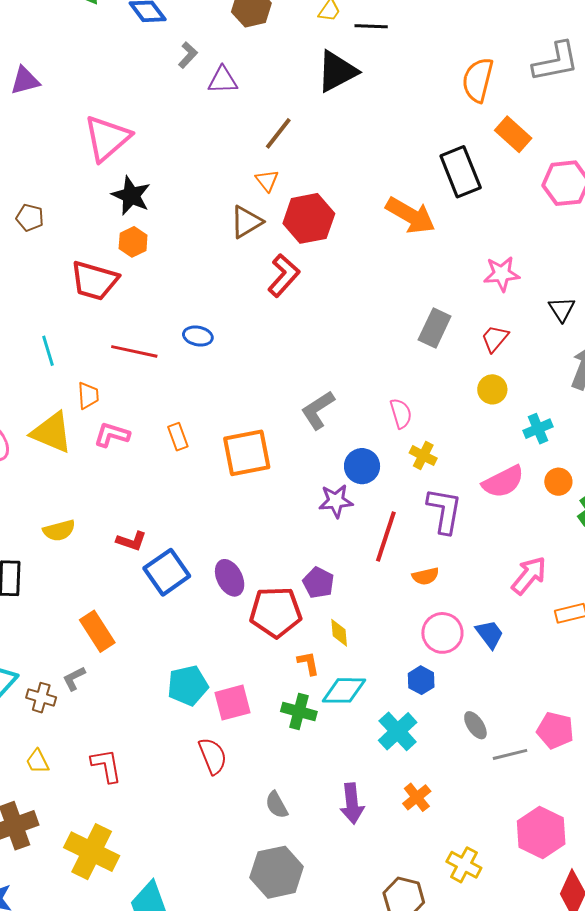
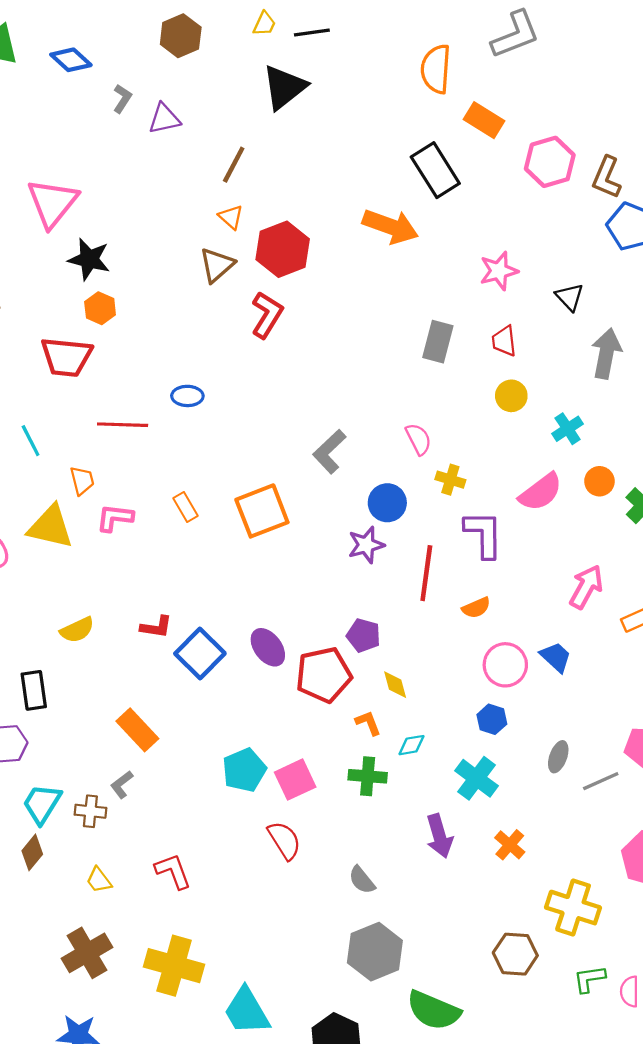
red trapezoid: (495, 338) -> (504, 341), turned -36
cyan diamond: (344, 690) -> (412, 745), size x0.6
gray ellipse: (475, 725) -> (558, 757), turned 64
purple arrow: (352, 804) -> (439, 836), moved
yellow cross: (464, 865) -> (573, 908), size x1.4

